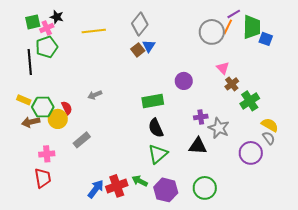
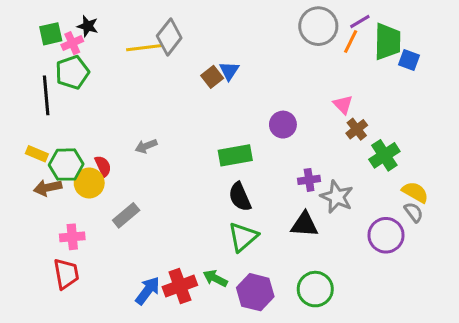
gray diamond: (140, 24) -> (169, 37), moved
gray circle: (212, 32) -> (318, 26), moved

